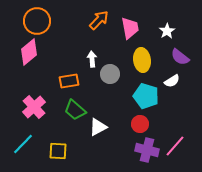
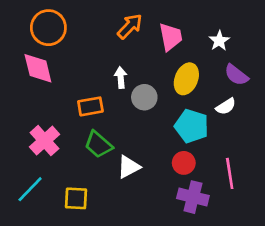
pink diamond: (29, 52) -> (38, 68), turned -64
yellow ellipse: (142, 60) -> (186, 79), turned 30
pink line: (175, 146) -> (230, 173), moved, turned -50

